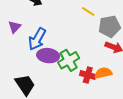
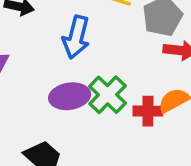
blue arrow: (37, 39) -> (76, 37), moved

